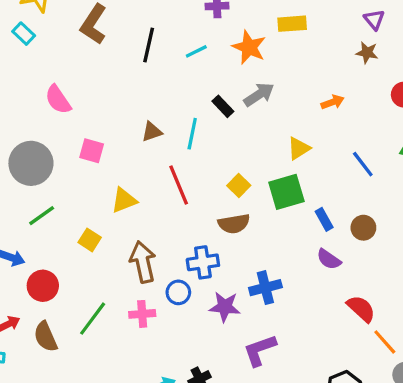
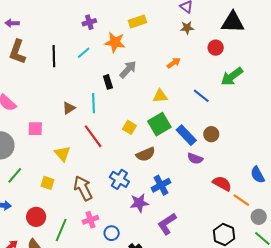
black rectangle: (223, 106) -> (108, 82), turned 40
yellow triangle: (299, 148) -> (160, 96), turned 42
yellow triangle: (124, 200) -> (62, 154), turned -36
blue rectangle: (324, 219) -> (186, 135), size x1.5
brown semicircle: (234, 224) -> (146, 154), moved
blue cross: (203, 262) -> (119, 179), turned -36
red circle: (43, 286) -> (36, 217), moved
blue circle: (178, 292) -> (112, 233), moved

